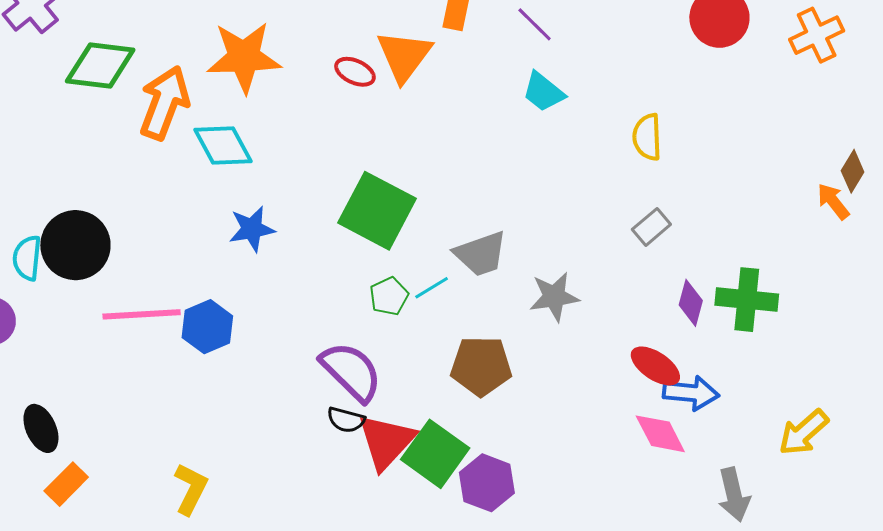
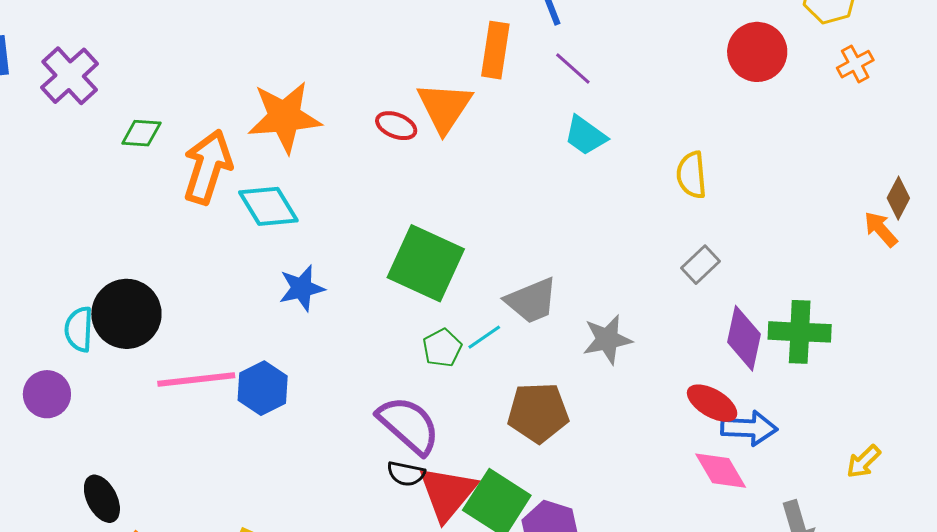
orange cross: (817, 35) -> (855, 64), size x0.7
green diamond: (100, 65) -> (141, 133), size x0.6
purple diamond: (691, 303) -> (744, 338), size x1.4
yellow arrow: (803, 433) -> (864, 462), size x0.7

